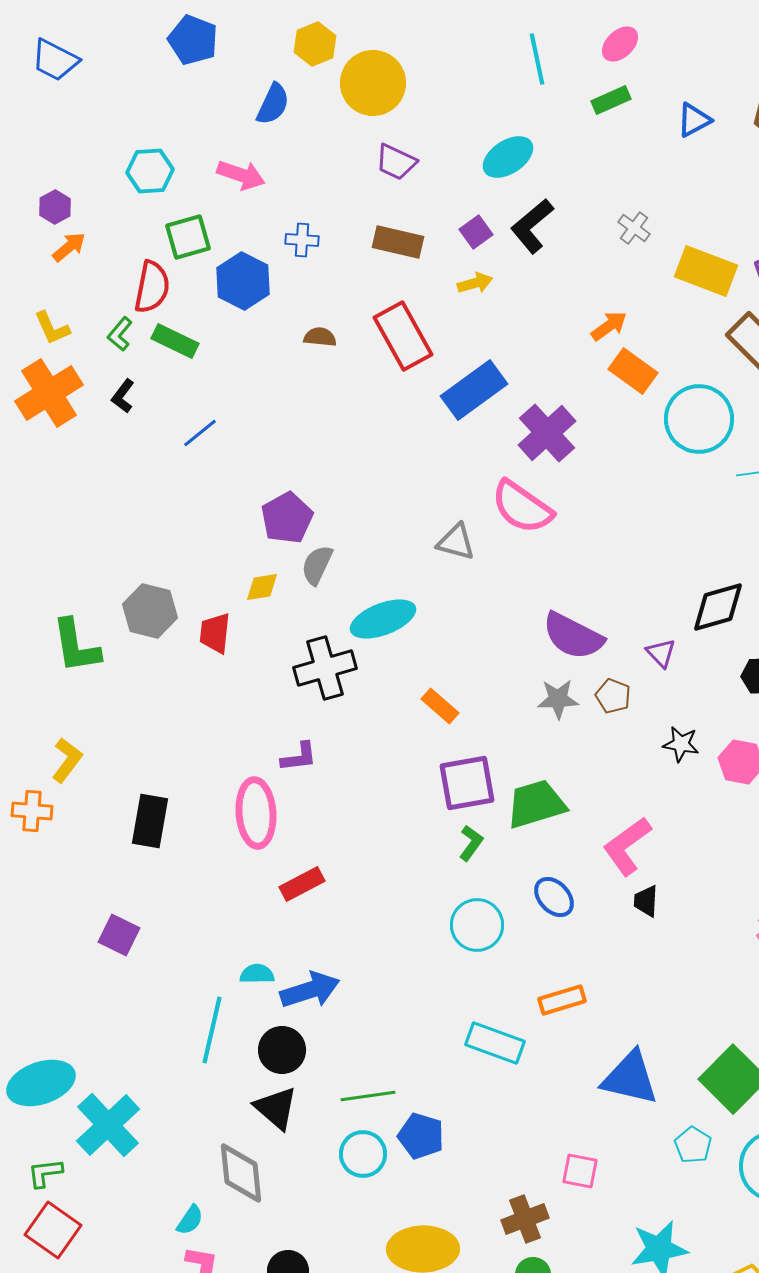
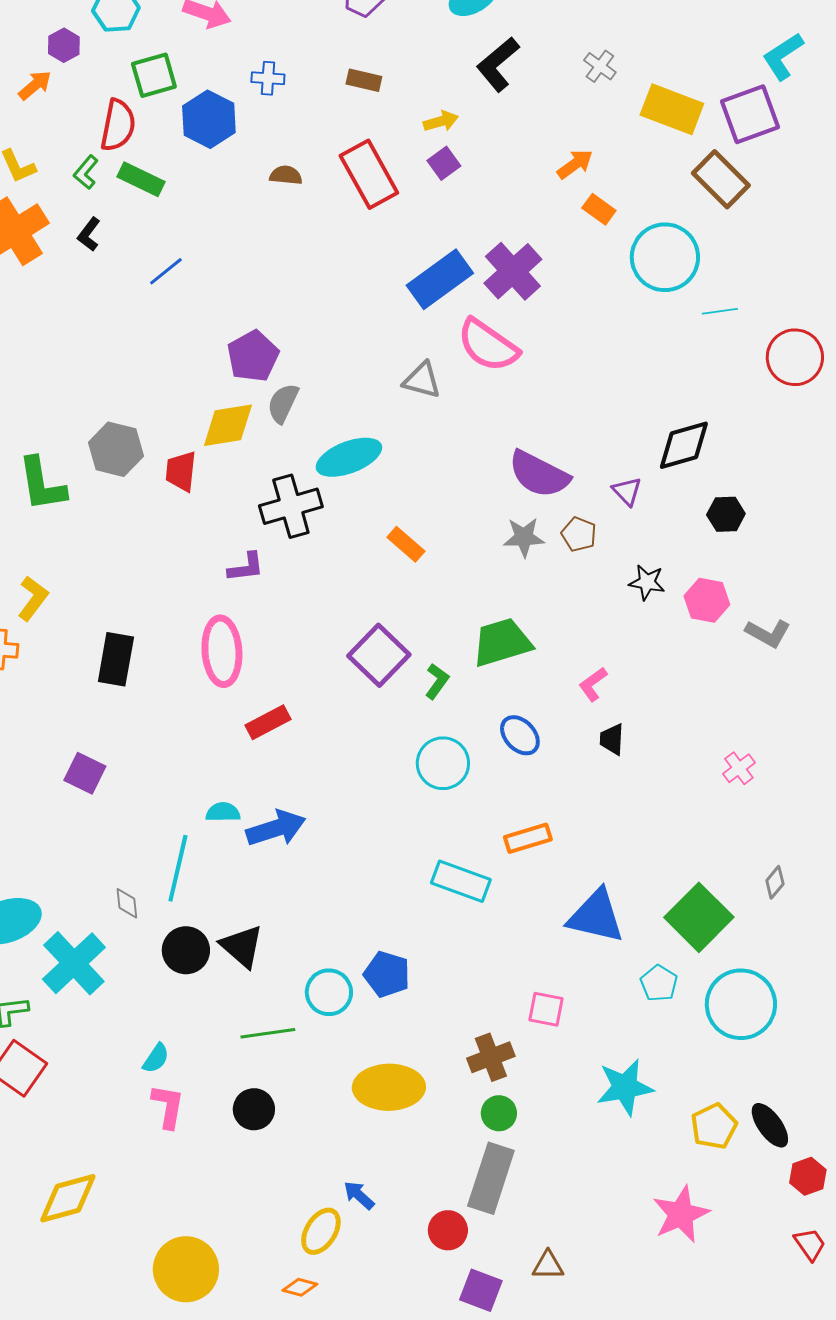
purple hexagon: (55, 207) -> (64, 45), moved
purple square: (476, 232) -> (444, 163), moved
brown rectangle: (398, 242) -> (364, 80), size x0.7
orange rectangle: (633, 371) -> (599, 209), size x0.7
blue rectangle: (474, 390) -> (440, 279), moved
yellow diamond: (262, 587) -> (228, 425), size x1.6
purple L-shape: (299, 757) -> (246, 567), moved
purple square: (467, 783) -> (379, 655), moved, turned -36
pink L-shape: (627, 846) -> (593, 684), size x0.6
black circle: (282, 1050) -> (186, 950), moved
green line: (368, 1096) -> (268, 1033), moved
gray diamond: (241, 1173) -> (127, 903), moved, size x0.5

